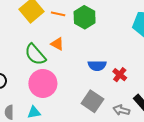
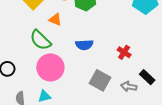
orange triangle: (57, 44) -> (55, 20), moved
blue semicircle: (97, 66) -> (84, 45), moved

